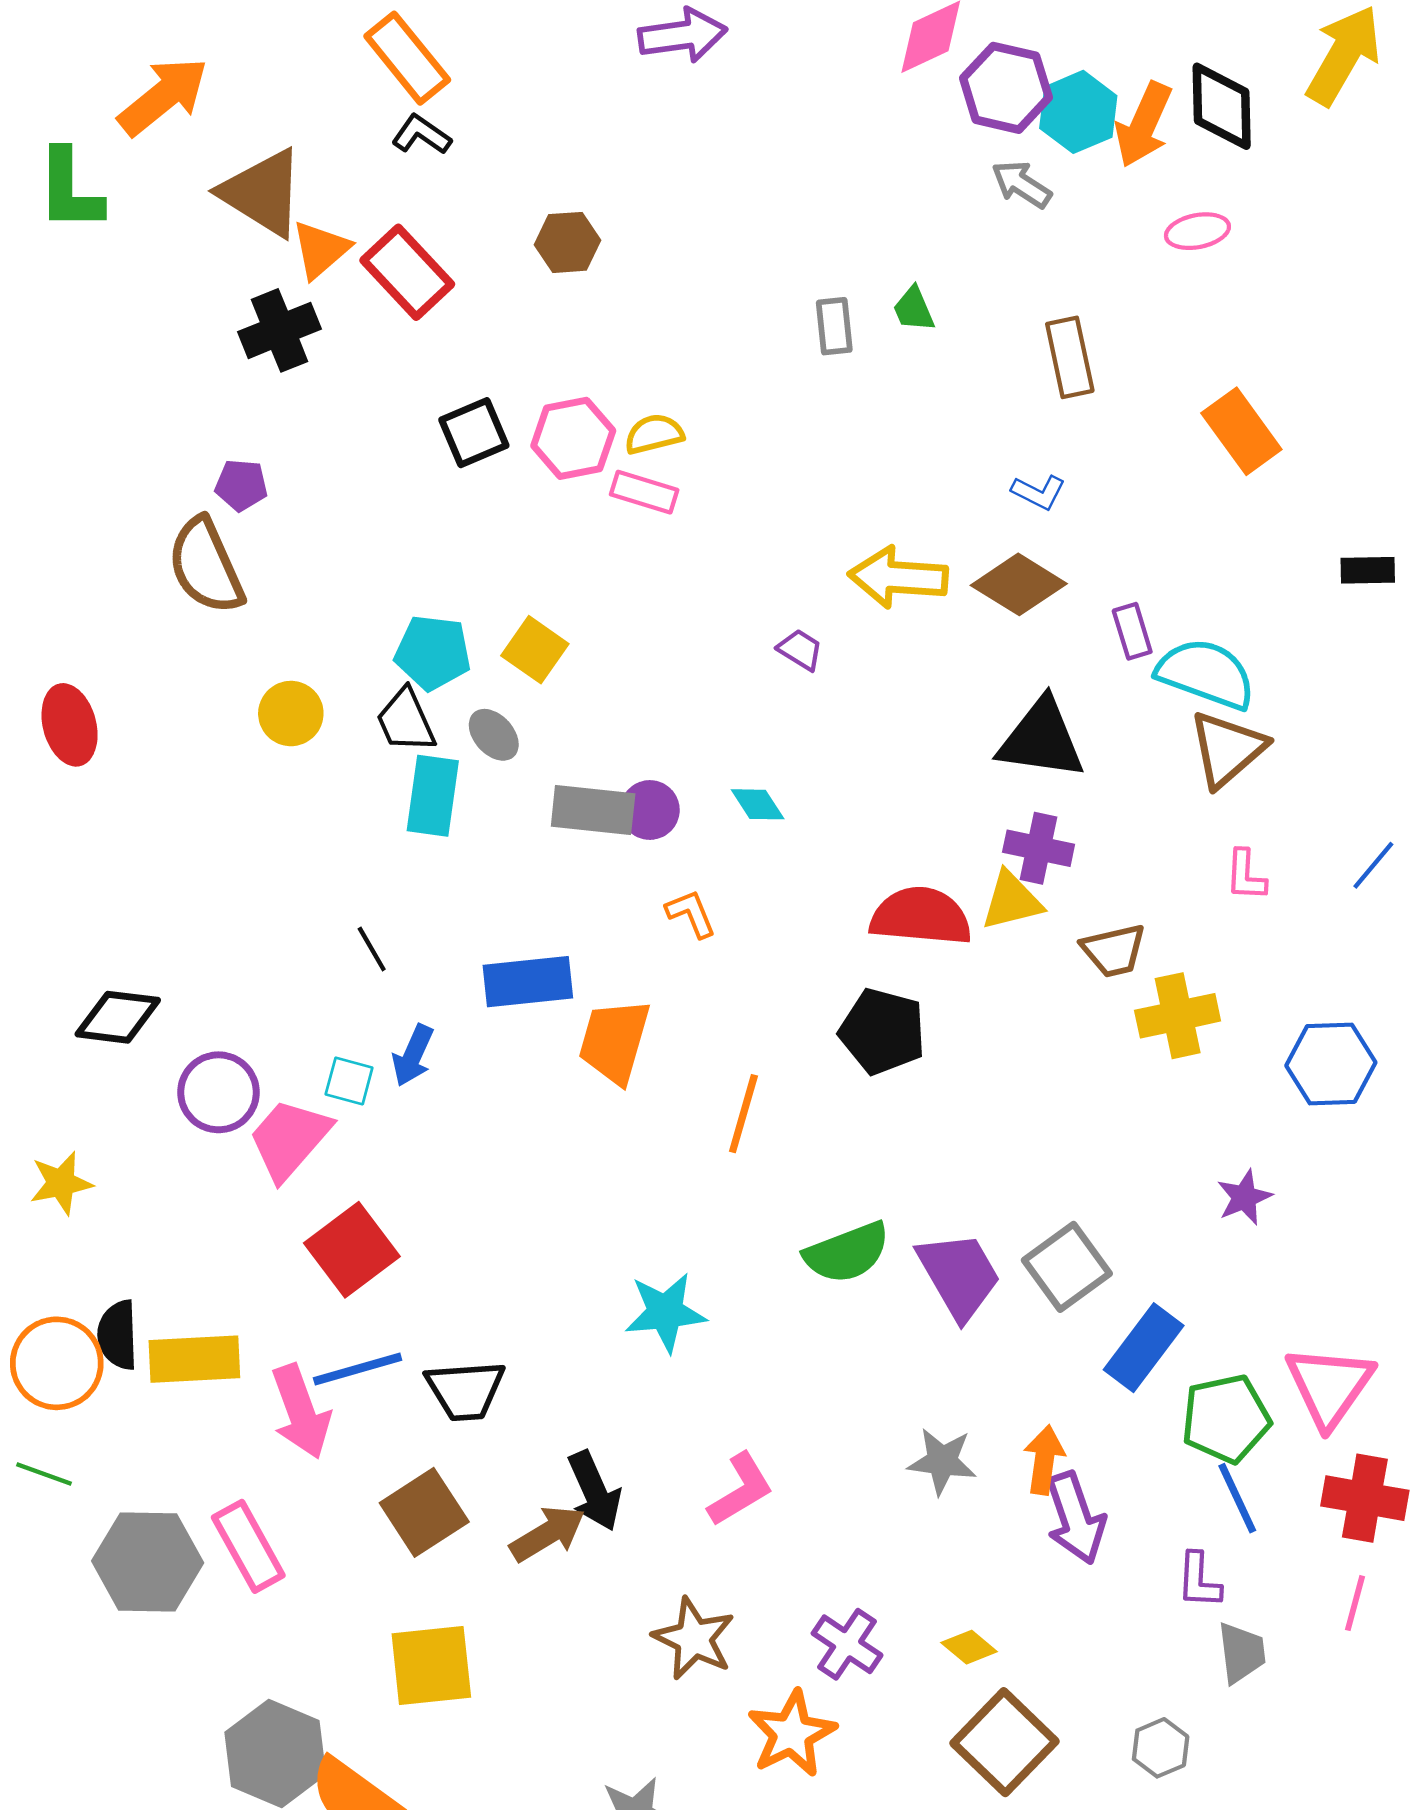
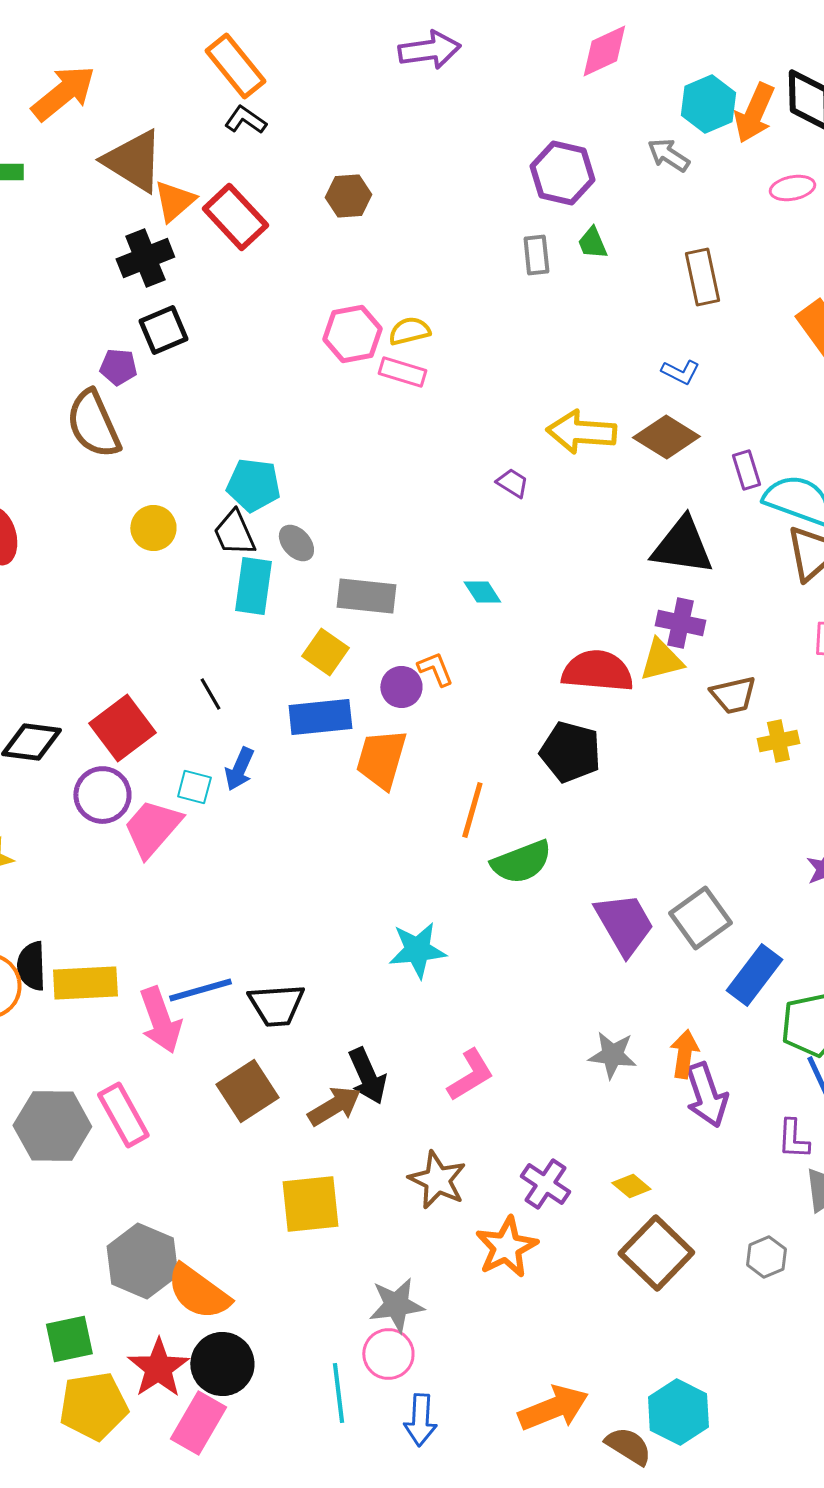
purple hexagon: (1006, 88) -> (562, 173), moved
black square: (474, 433) -> (163, 330), moved
yellow square: (535, 650) -> (325, 652), moved
purple circle: (650, 810) -> (401, 687), moved
yellow cross: (1178, 1016) -> (778, 741), size x0.7
red square: (352, 1250) -> (122, 728), moved
green semicircle: (847, 1253) -> (521, 862), moved
yellow square: (431, 1666) -> (310, 1204), moved

